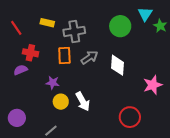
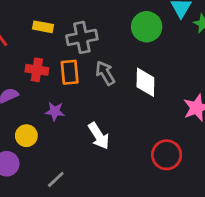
red cross: (30, 53) -> (37, 70), moved
gray arrow: (89, 57) -> (105, 73), turned -84
yellow circle: (61, 102) -> (26, 136), moved

